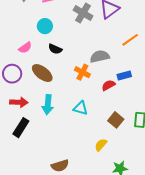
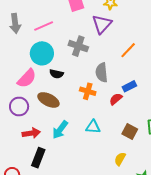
gray cross: (83, 13) -> (78, 46), moved
cyan circle: (45, 26) -> (42, 53), size x1.5
pink semicircle: (25, 48) -> (27, 78), size x1.5
gray semicircle: (100, 56) -> (102, 72), turned -72
cyan arrow: (48, 105) -> (60, 130), turned 42

